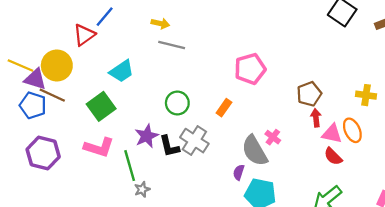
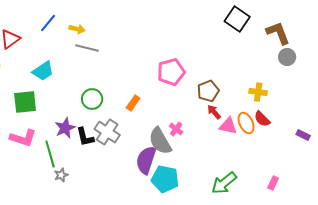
blue line: (105, 17) -> (48, 23), moved
pink pentagon: (250, 69) -> (171, 72), moved
green square: (101, 106) -> (25, 102), turned 30
red arrow: (316, 118) -> (214, 112), turned -35
red semicircle: (333, 156) -> (262, 119), moved
purple semicircle: (239, 172) -> (146, 160), size x2.0

